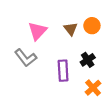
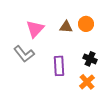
brown triangle: (71, 29) -> (66, 27), turned -48
black cross: (88, 60) -> (90, 59), moved, turned -32

